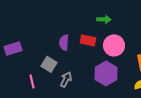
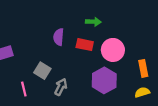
green arrow: (104, 19) -> (93, 22), moved
purple semicircle: (64, 42) -> (59, 37), moved

